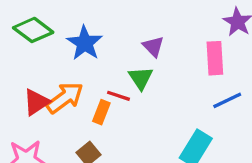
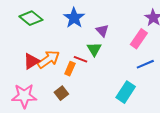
blue star: (85, 43) -> (74, 18), moved
pink rectangle: (215, 58) -> (139, 39), turned 36

